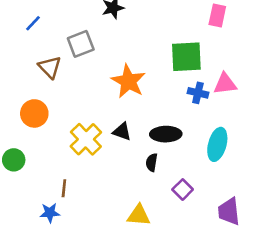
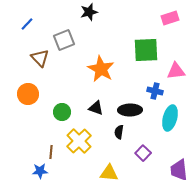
pink rectangle: (217, 16) -> (170, 18), turned 60
blue cross: (198, 93) -> (155, 91), moved
yellow cross: (86, 139) -> (79, 141), moved
green circle: (14, 160) -> (62, 112), moved

